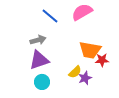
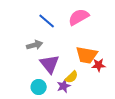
purple triangle: (39, 60) -> (50, 64), moved, turned -50
purple star: (85, 78) -> (64, 86), moved

